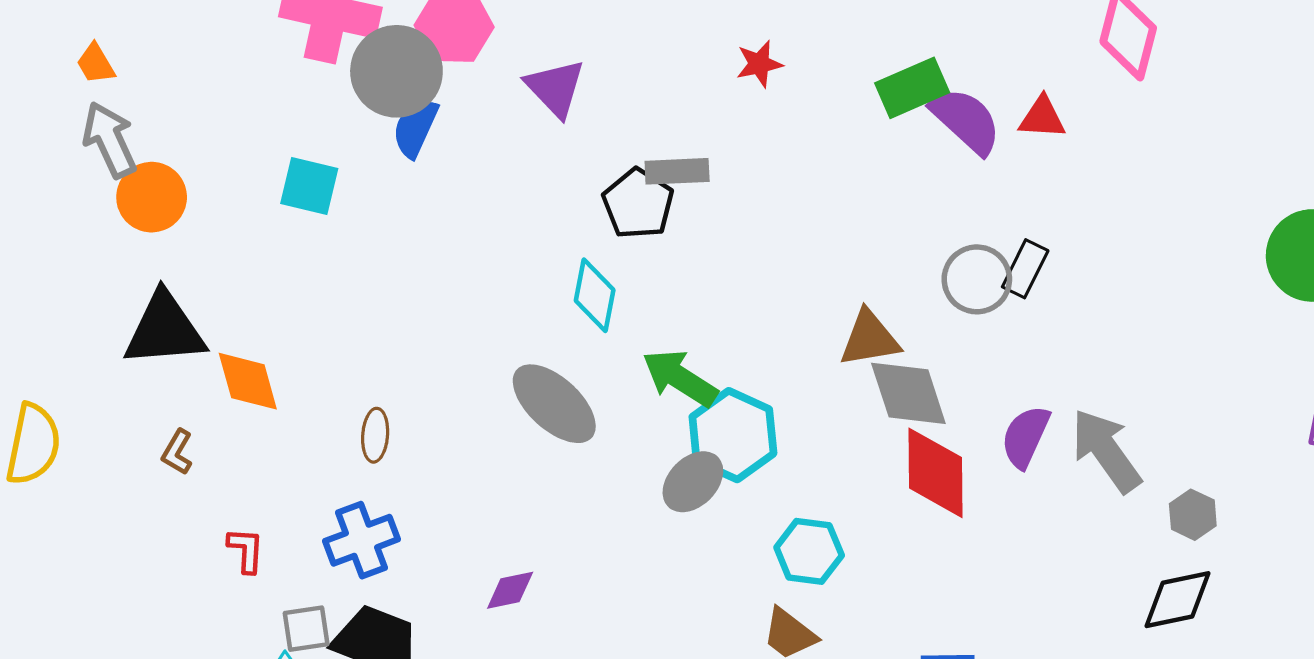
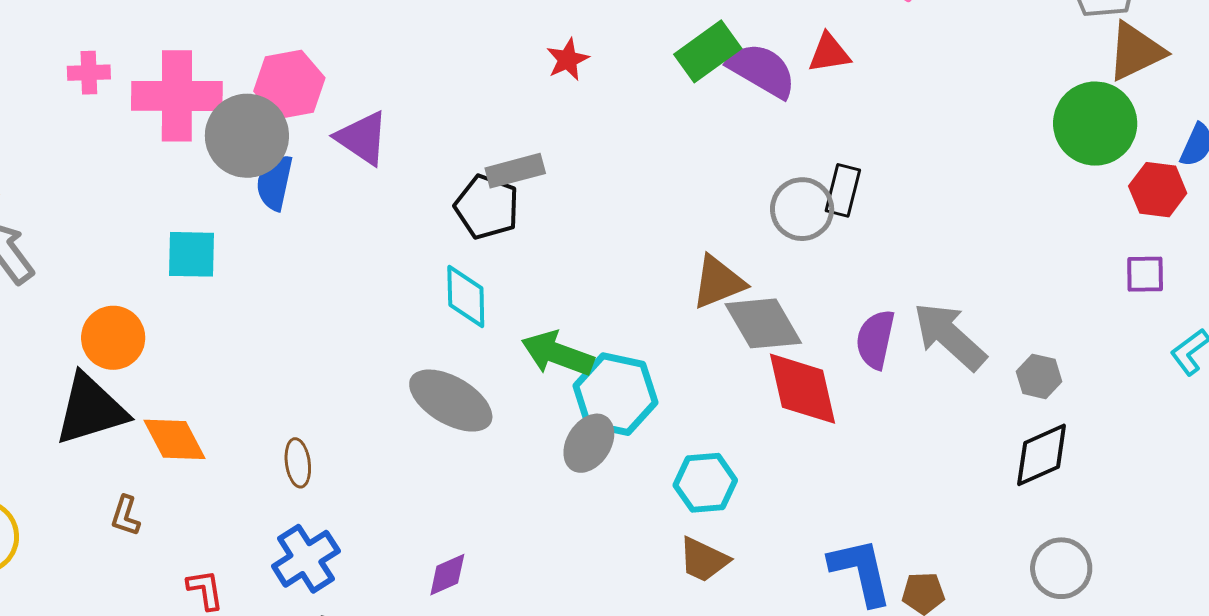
purple triangle: (555, 88) -> (362, 138), moved
orange circle: (152, 197) -> (113, 338), moved

